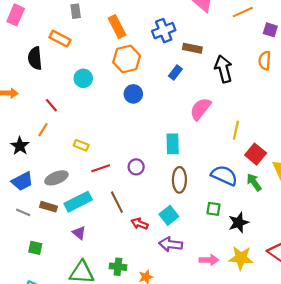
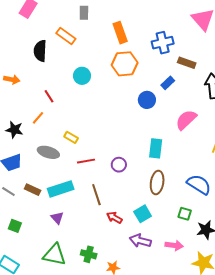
blue circle: (133, 94) -> (147, 100), moved
black star: (20, 146) -> (14, 130), turned -30
gray ellipse: (56, 178) -> (48, 152), moved, turned 30
pink arrow: (209, 260) -> (174, 245), moved

